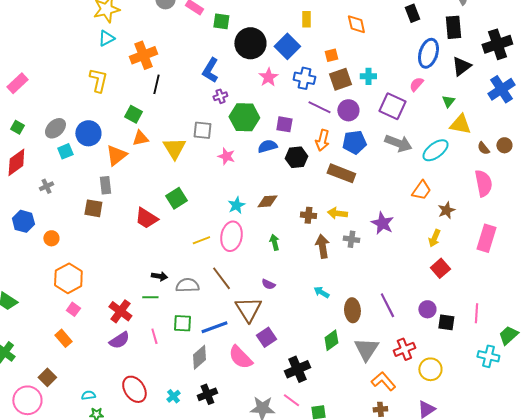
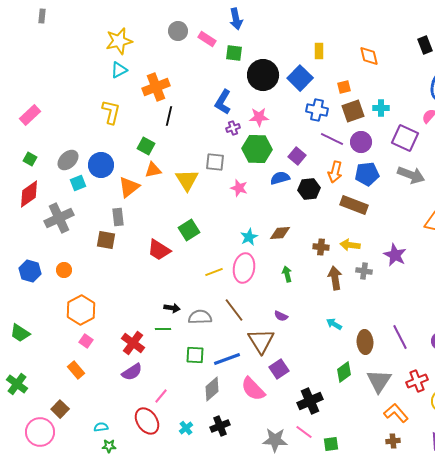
pink star: (268, 77) -> (259, 117), moved, turned 30
purple square: (284, 124) -> (297, 156), turned 30
gray cross: (46, 186) -> (59, 218), size x2.0
blue hexagon: (23, 221) -> (30, 271), moved
pink line: (154, 336) -> (161, 396), moved, turned 56

